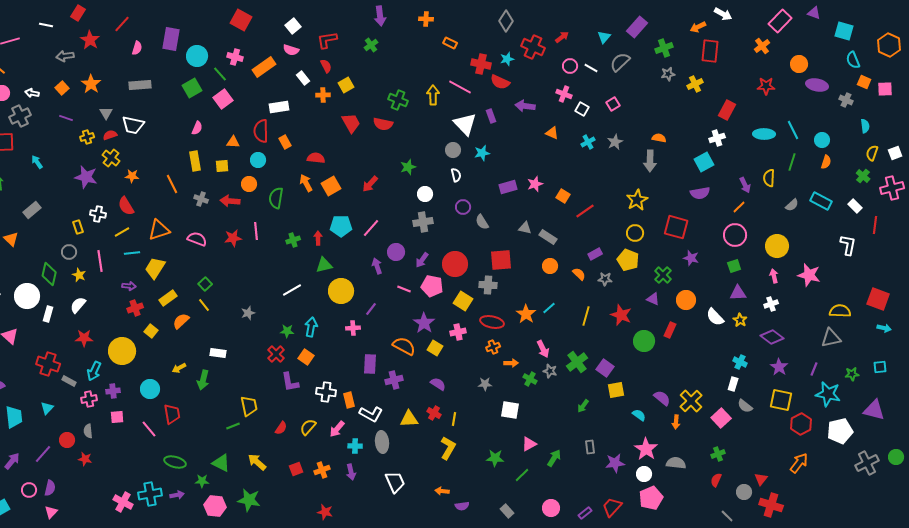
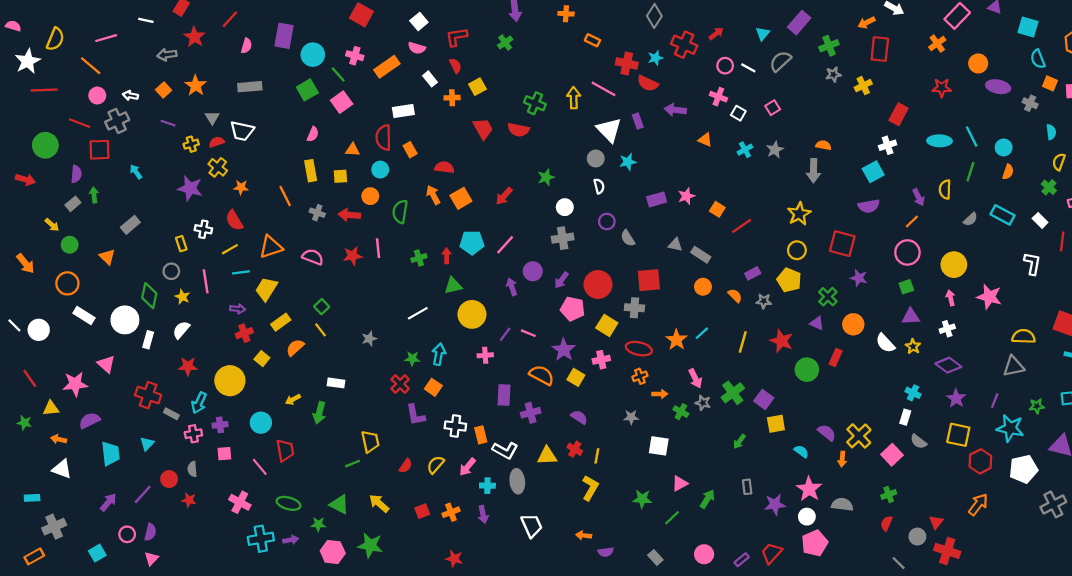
pink line: (404, 289) -> (528, 333), moved
pink cross: (123, 502) -> (240, 502), moved

